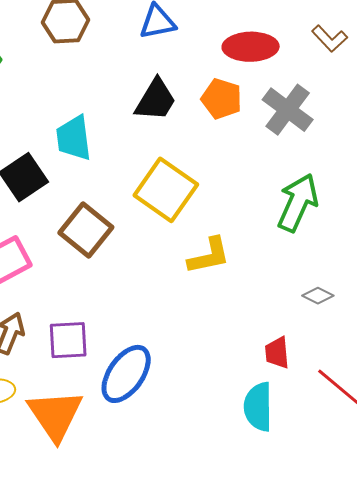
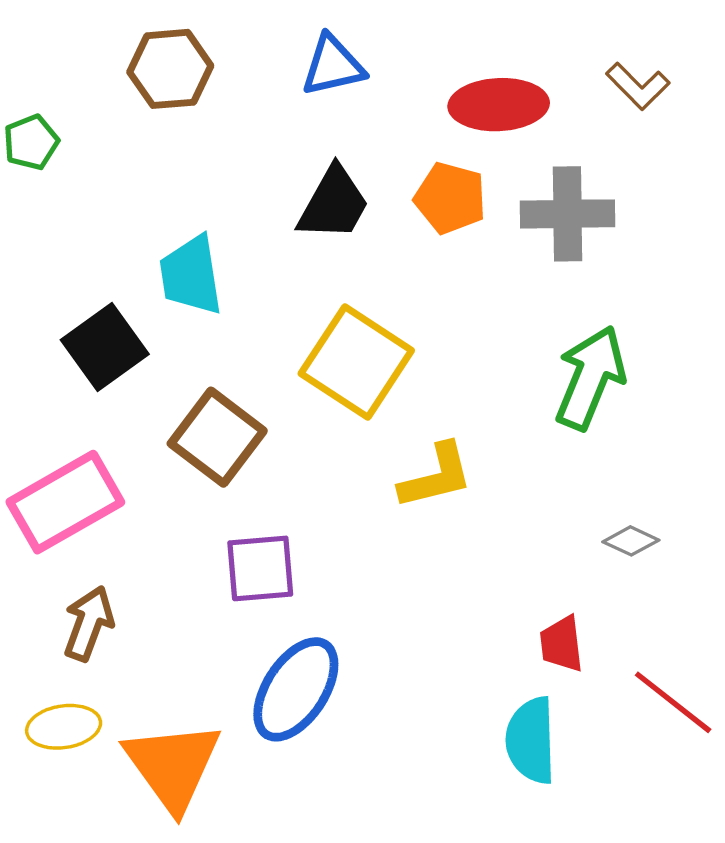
gray cross: (288, 110) -> (567, 214), turned -36
purple square: (68, 340) -> (260, 568), moved

